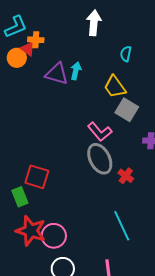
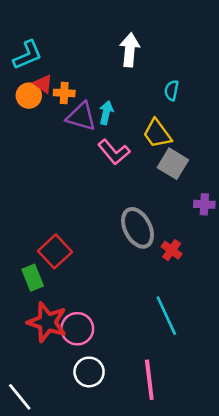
orange cross: (36, 40) -> (64, 93), moved
pink L-shape: (100, 132) -> (114, 152), moved
red square: (37, 177) -> (55, 251), turned 30

